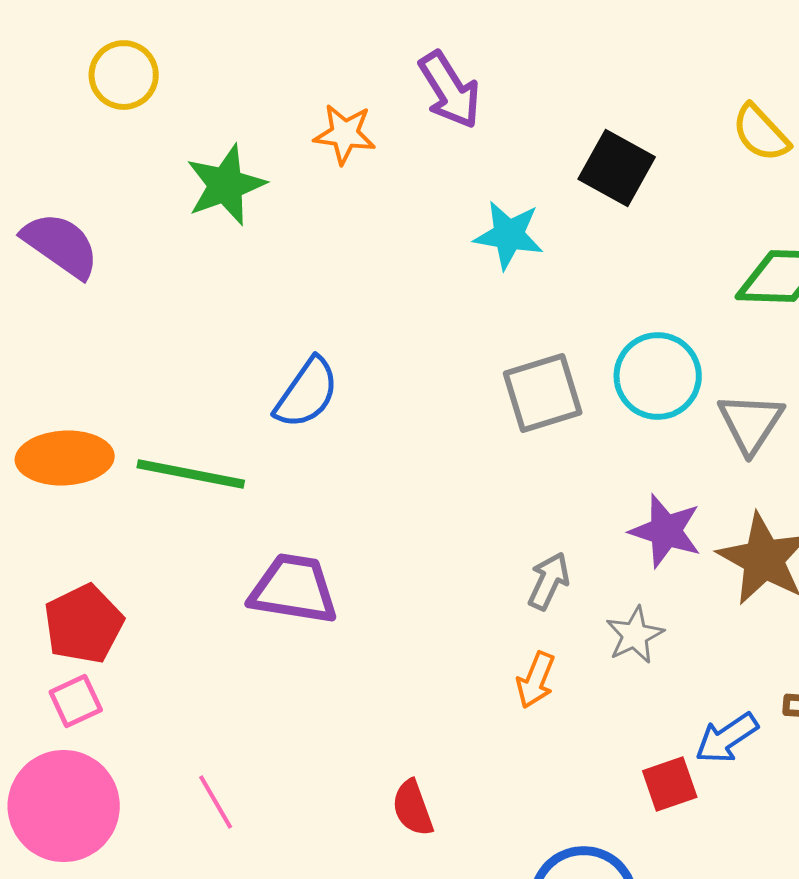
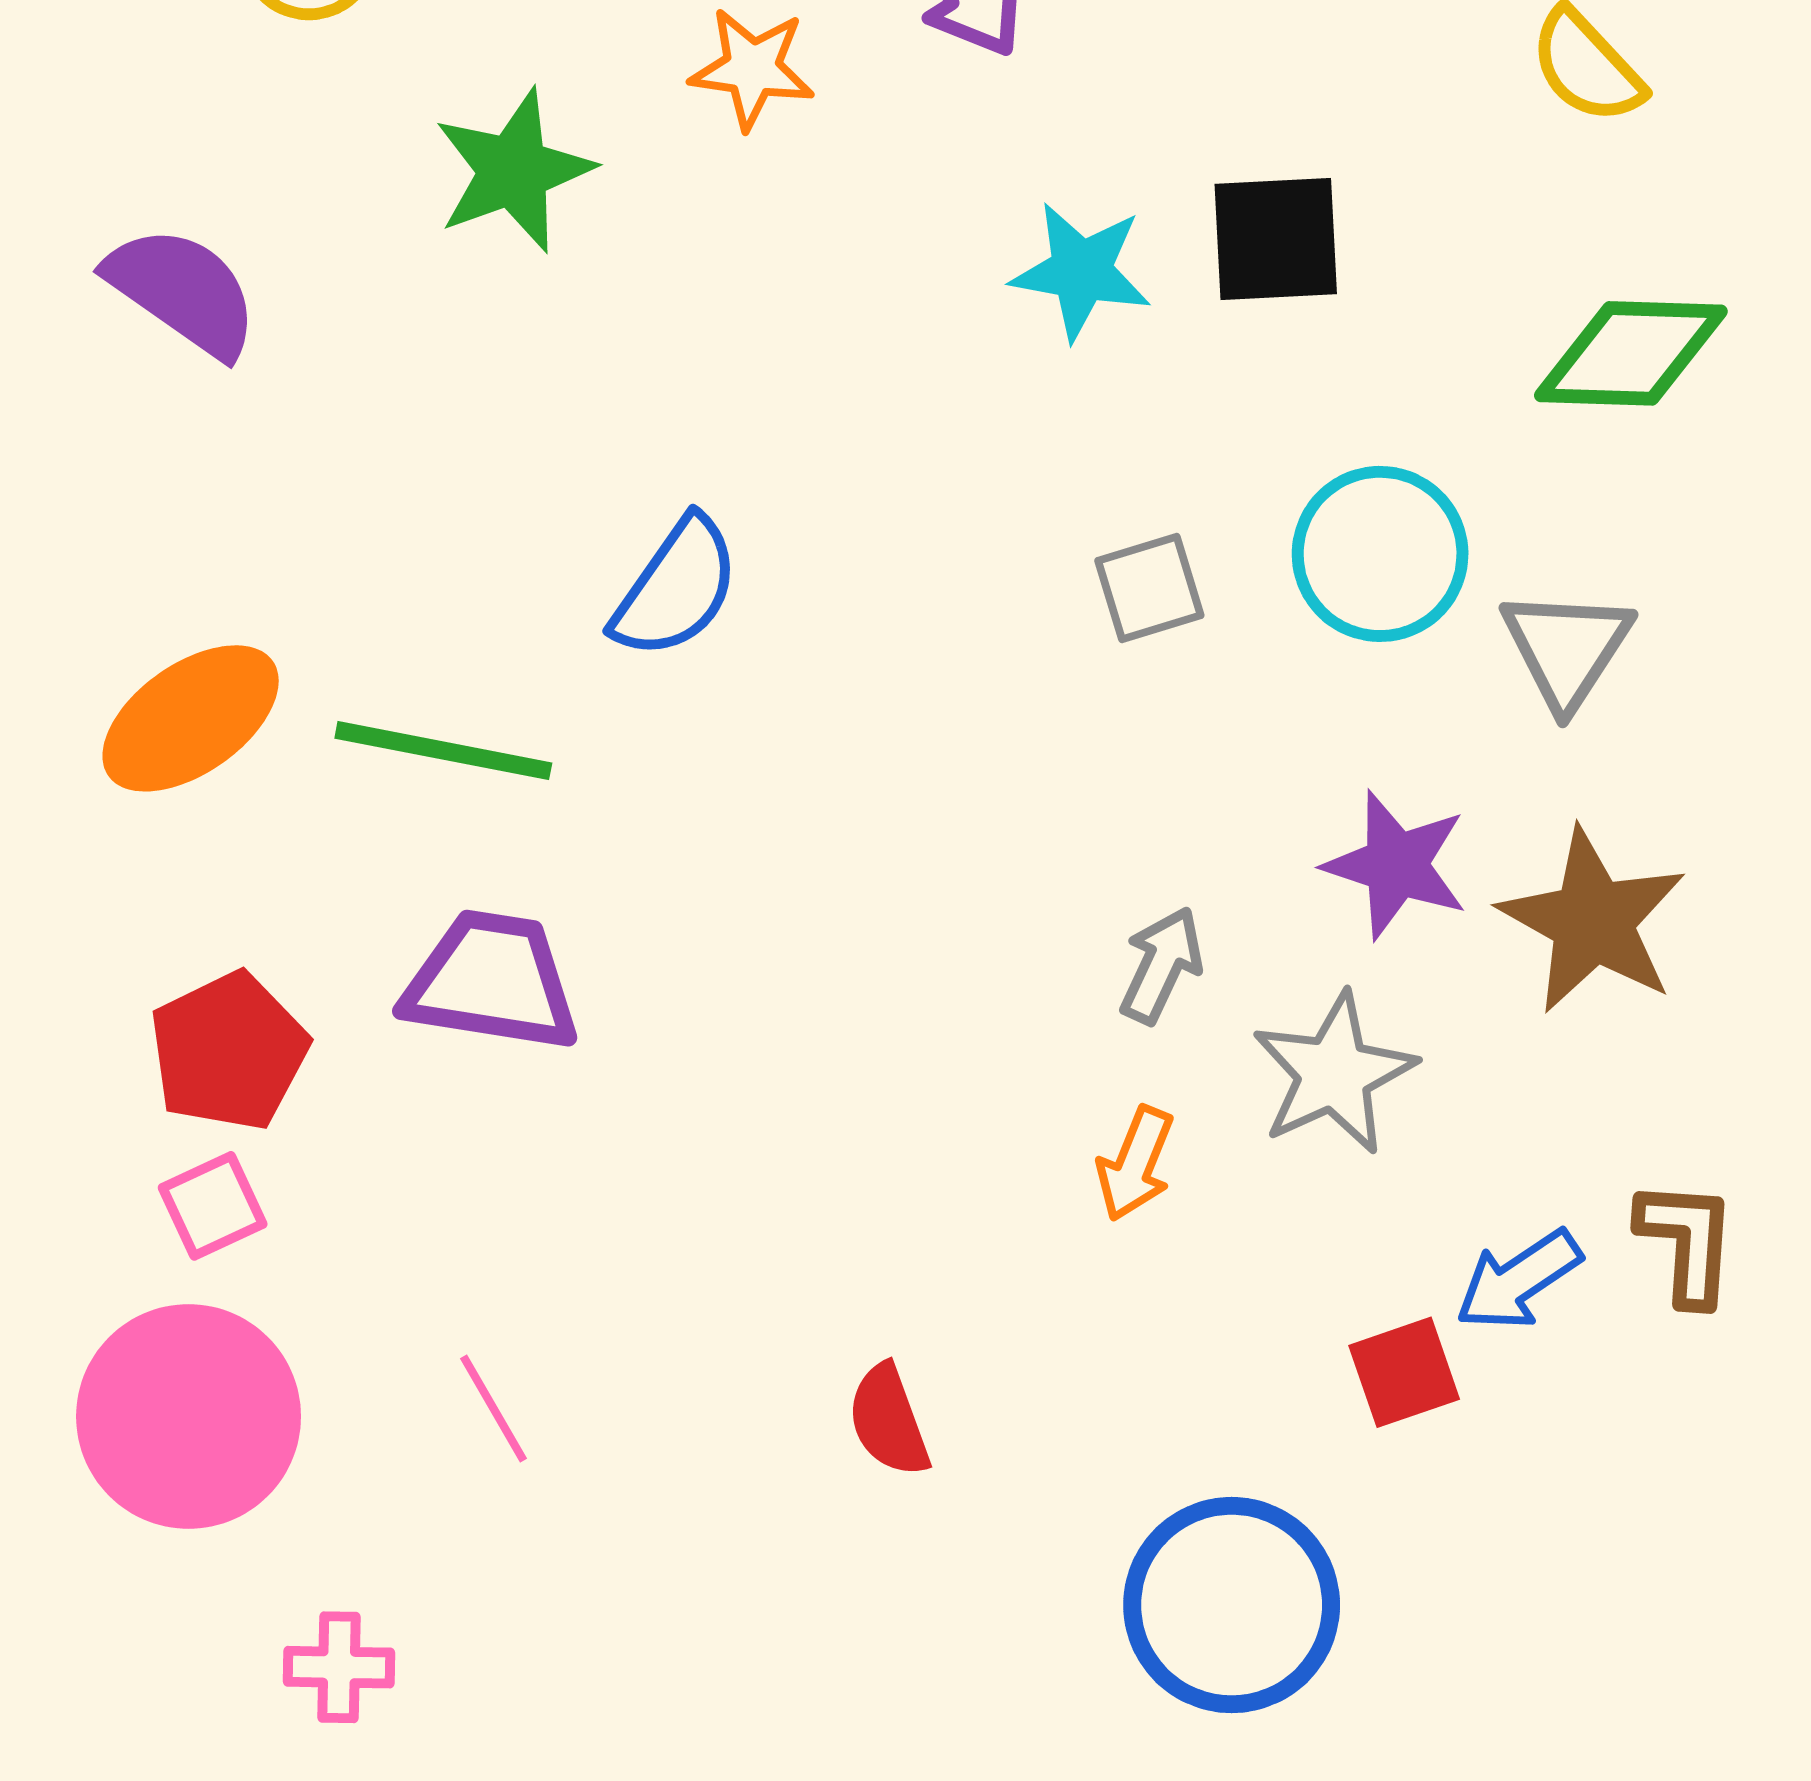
black square: (617, 168) -> (1276, 239), moved, turned -32
gray square: (543, 393) -> (1149, 588), size x0.7
orange ellipse: (65, 458) -> (191, 718), turned -32
purple trapezoid: (294, 589) -> (491, 981), moved
gray star: (635, 635) -> (1334, 1073), size x1.4

